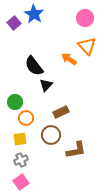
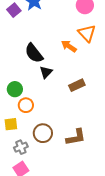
brown rectangle: (61, 112) -> (77, 85), moved
brown circle: (51, 135) -> (43, 133), moved
yellow square: (20, 139) -> (11, 124), moved

